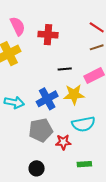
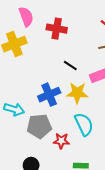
black line: (65, 69) -> (70, 66), turned 32
cyan arrow: (14, 102) -> (14, 109), moved
cyan semicircle: (83, 124) -> (84, 124), turned -110

